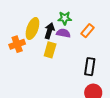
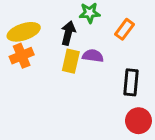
yellow ellipse: (32, 29) -> (24, 32), moved, turned 55
purple semicircle: (63, 33) -> (93, 56), moved

